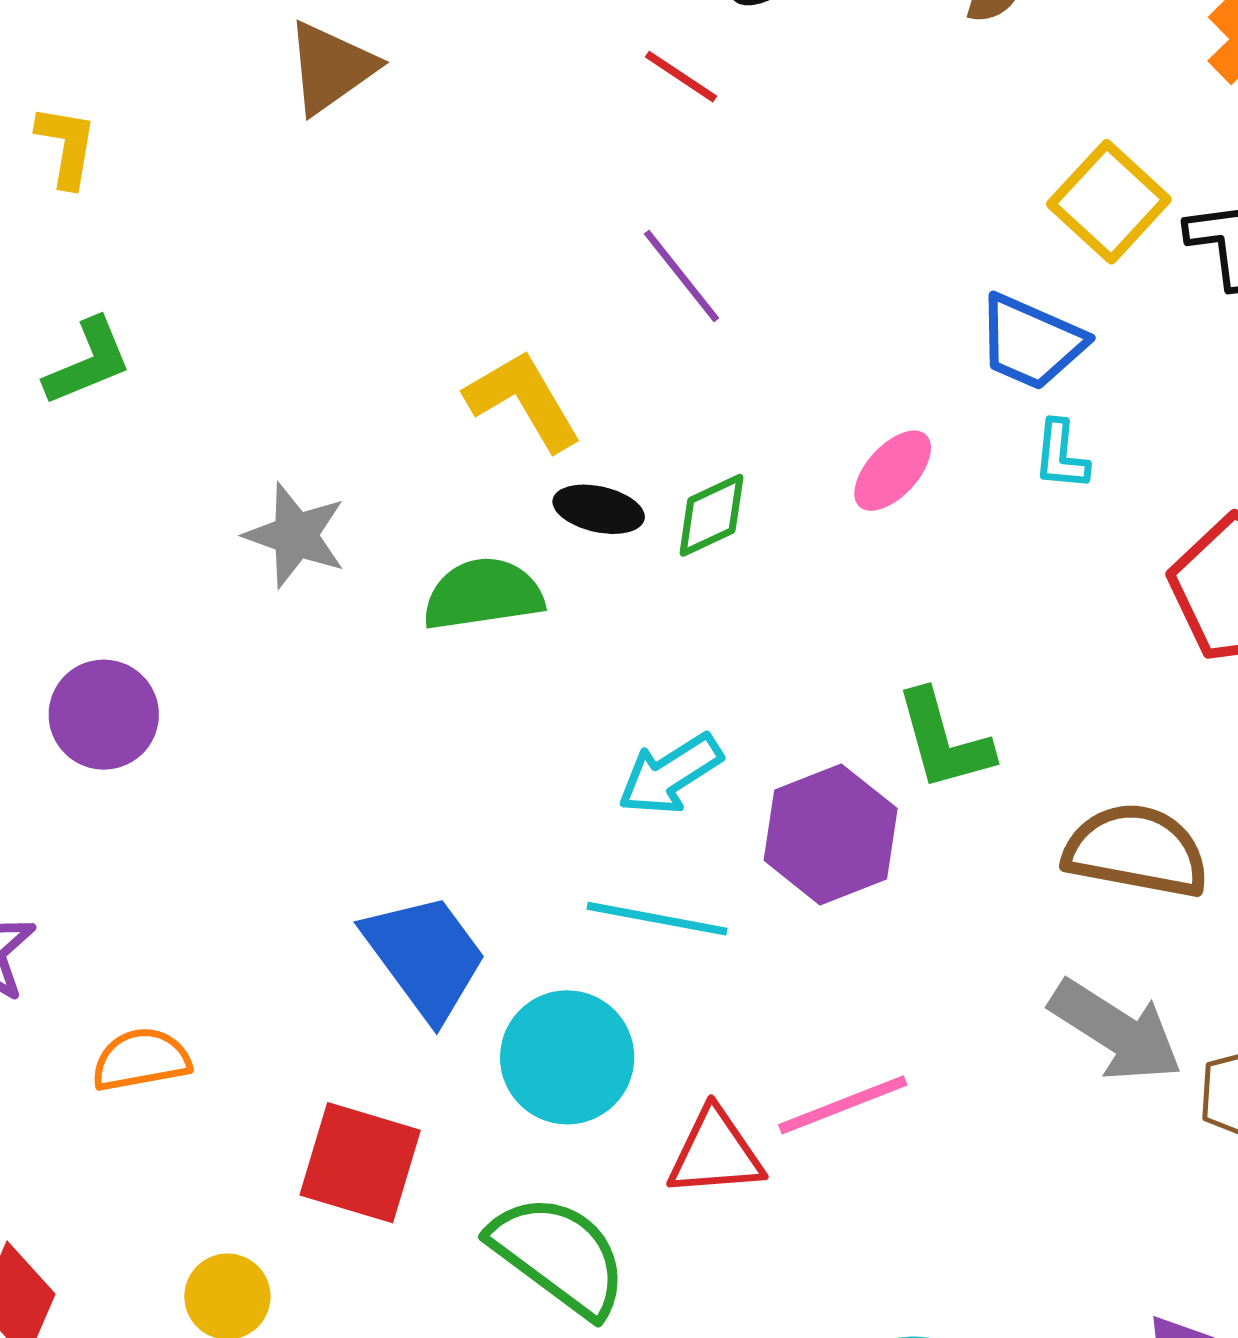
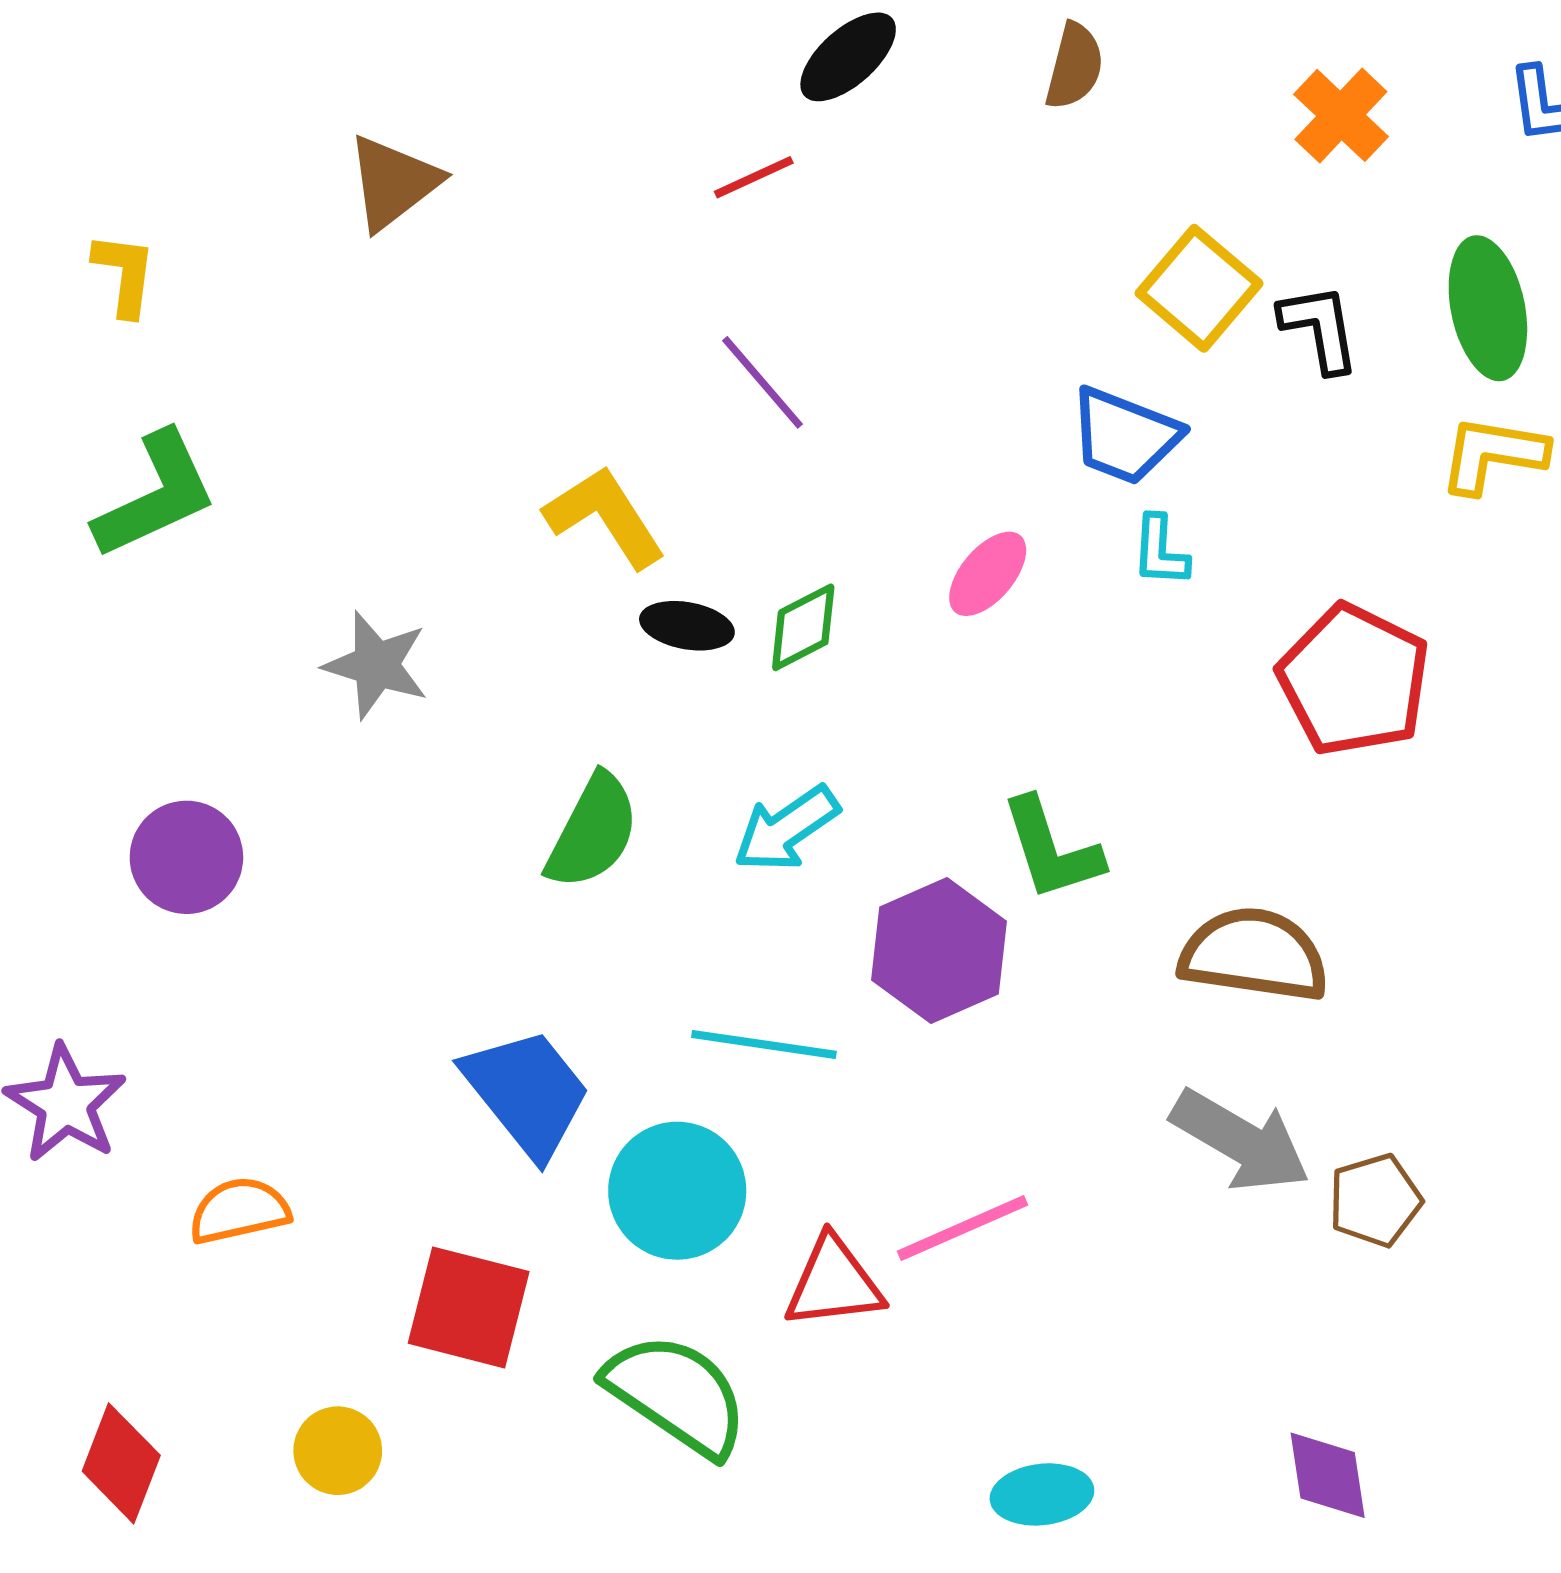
red line: (681, 77) -> (754, 177), turned -56
green L-shape: (88, 362) -> (156, 495), size x1.4
green semicircle: (483, 594) -> (593, 832), moved, turned 128
cyan arrow: (670, 774) -> (786, 829), moved

